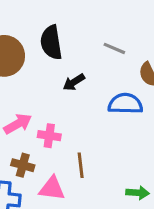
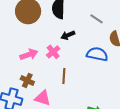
pink cross: (49, 136) -> (53, 52), moved, turned 32
brown line: (81, 165) -> (64, 76), moved

